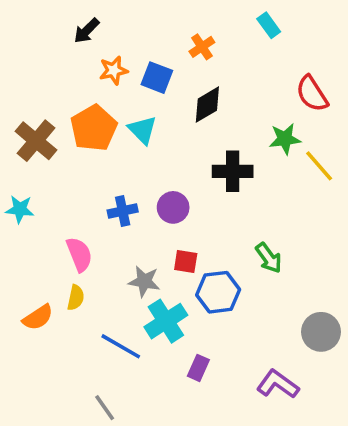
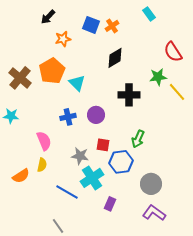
blue square: (157, 78) -> (91, 25), moved
cyan triangle: (142, 130) -> (77, 83), moved
green arrow: (269, 258) -> (138, 139), moved, turned 60
gray circle: (321, 332) -> (151, 184), moved

